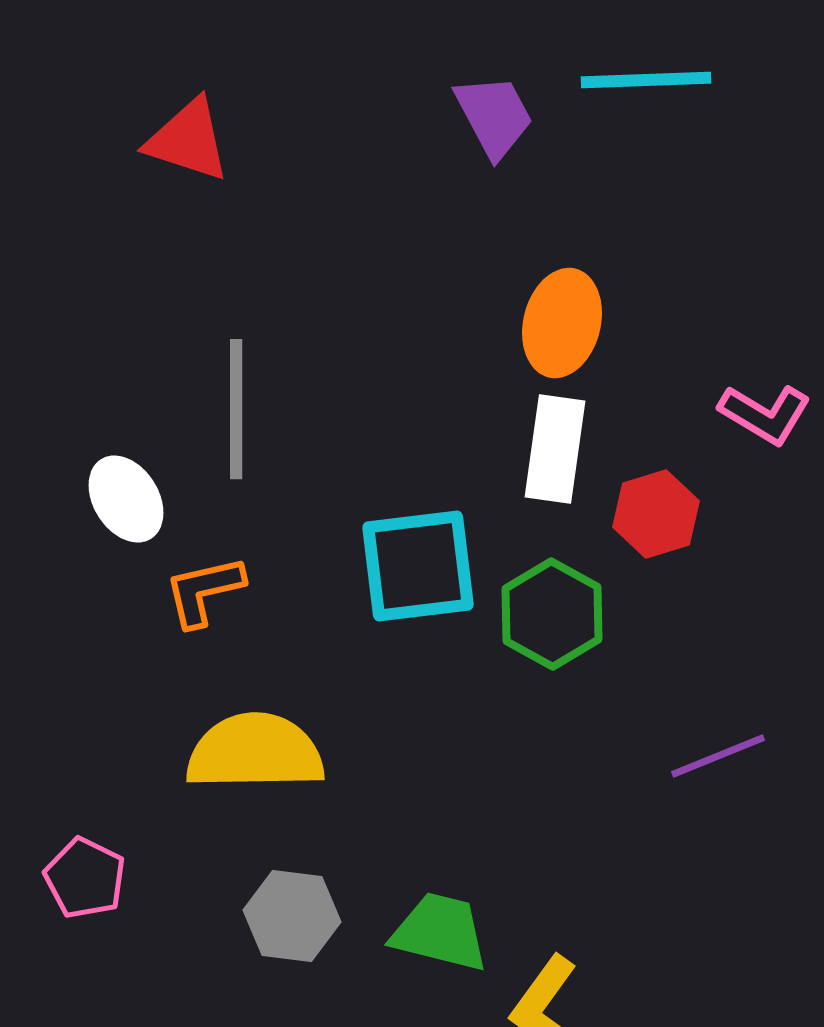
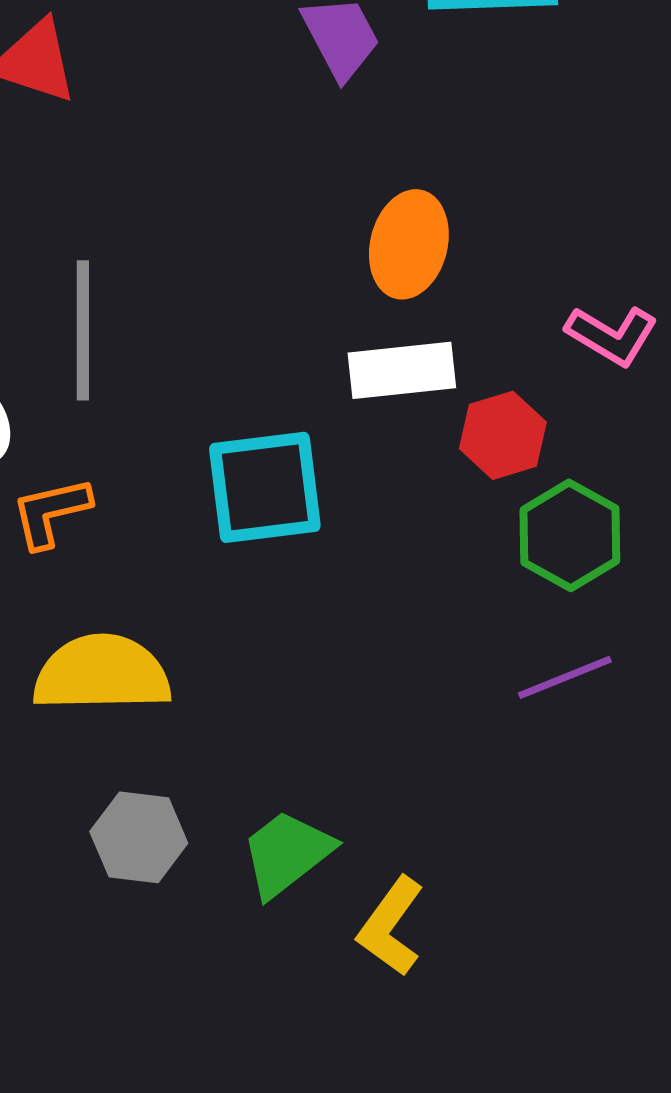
white rectangle: (555, 449) -> (402, 370), turned 76
green hexagon: (552, 614) -> (570, 535), moved
green trapezoid: (440, 932) -> (287, 853), turned -52

